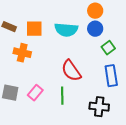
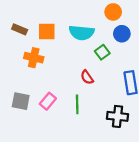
blue circle: (95, 29) -> (122, 34), moved
green square: (108, 48) -> (102, 52), moved
red semicircle: (71, 71) -> (87, 77), size x0.6

